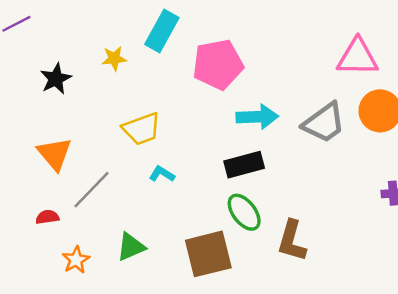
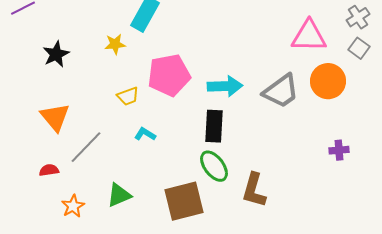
yellow star: (114, 58) -> (115, 44), moved
pink pentagon: (218, 64) -> (169, 75), moved
yellow trapezoid: (142, 129) -> (128, 96), size x0.7
black rectangle: (244, 165) -> (214, 126), turned -72

